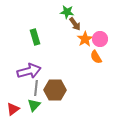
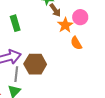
pink circle: (100, 39) -> (80, 17), moved
brown hexagon: (55, 90) -> (35, 64), moved

